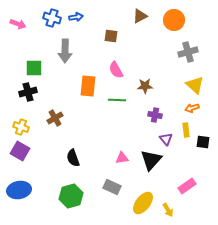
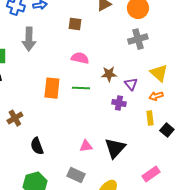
gray cross: (188, 52) -> (138, 39), moved
pink semicircle: (116, 70) -> (80, 58), turned 132
orange rectangle: (88, 86) -> (52, 88), moved
brown cross: (55, 118) -> (15, 118), moved
purple triangle: (166, 139) -> (131, 84), moved
black square: (203, 142) -> (167, 130), turned 32

